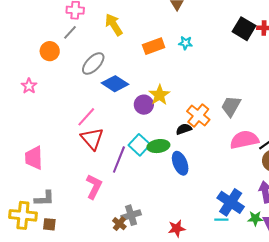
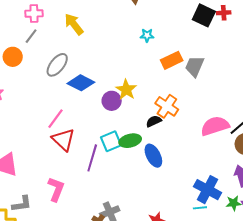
orange rectangle: (154, 46) -> (172, 60), moved
gray trapezoid: (231, 106) -> (195, 66), moved
cyan square: (139, 145) -> (111, 141), turned 30
pink L-shape: (94, 187) -> (56, 189), moved

